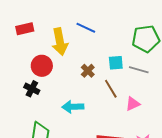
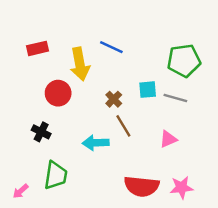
black cross: (32, 89) -> (41, 132), moved
brown line: (111, 89) -> (123, 126), moved

